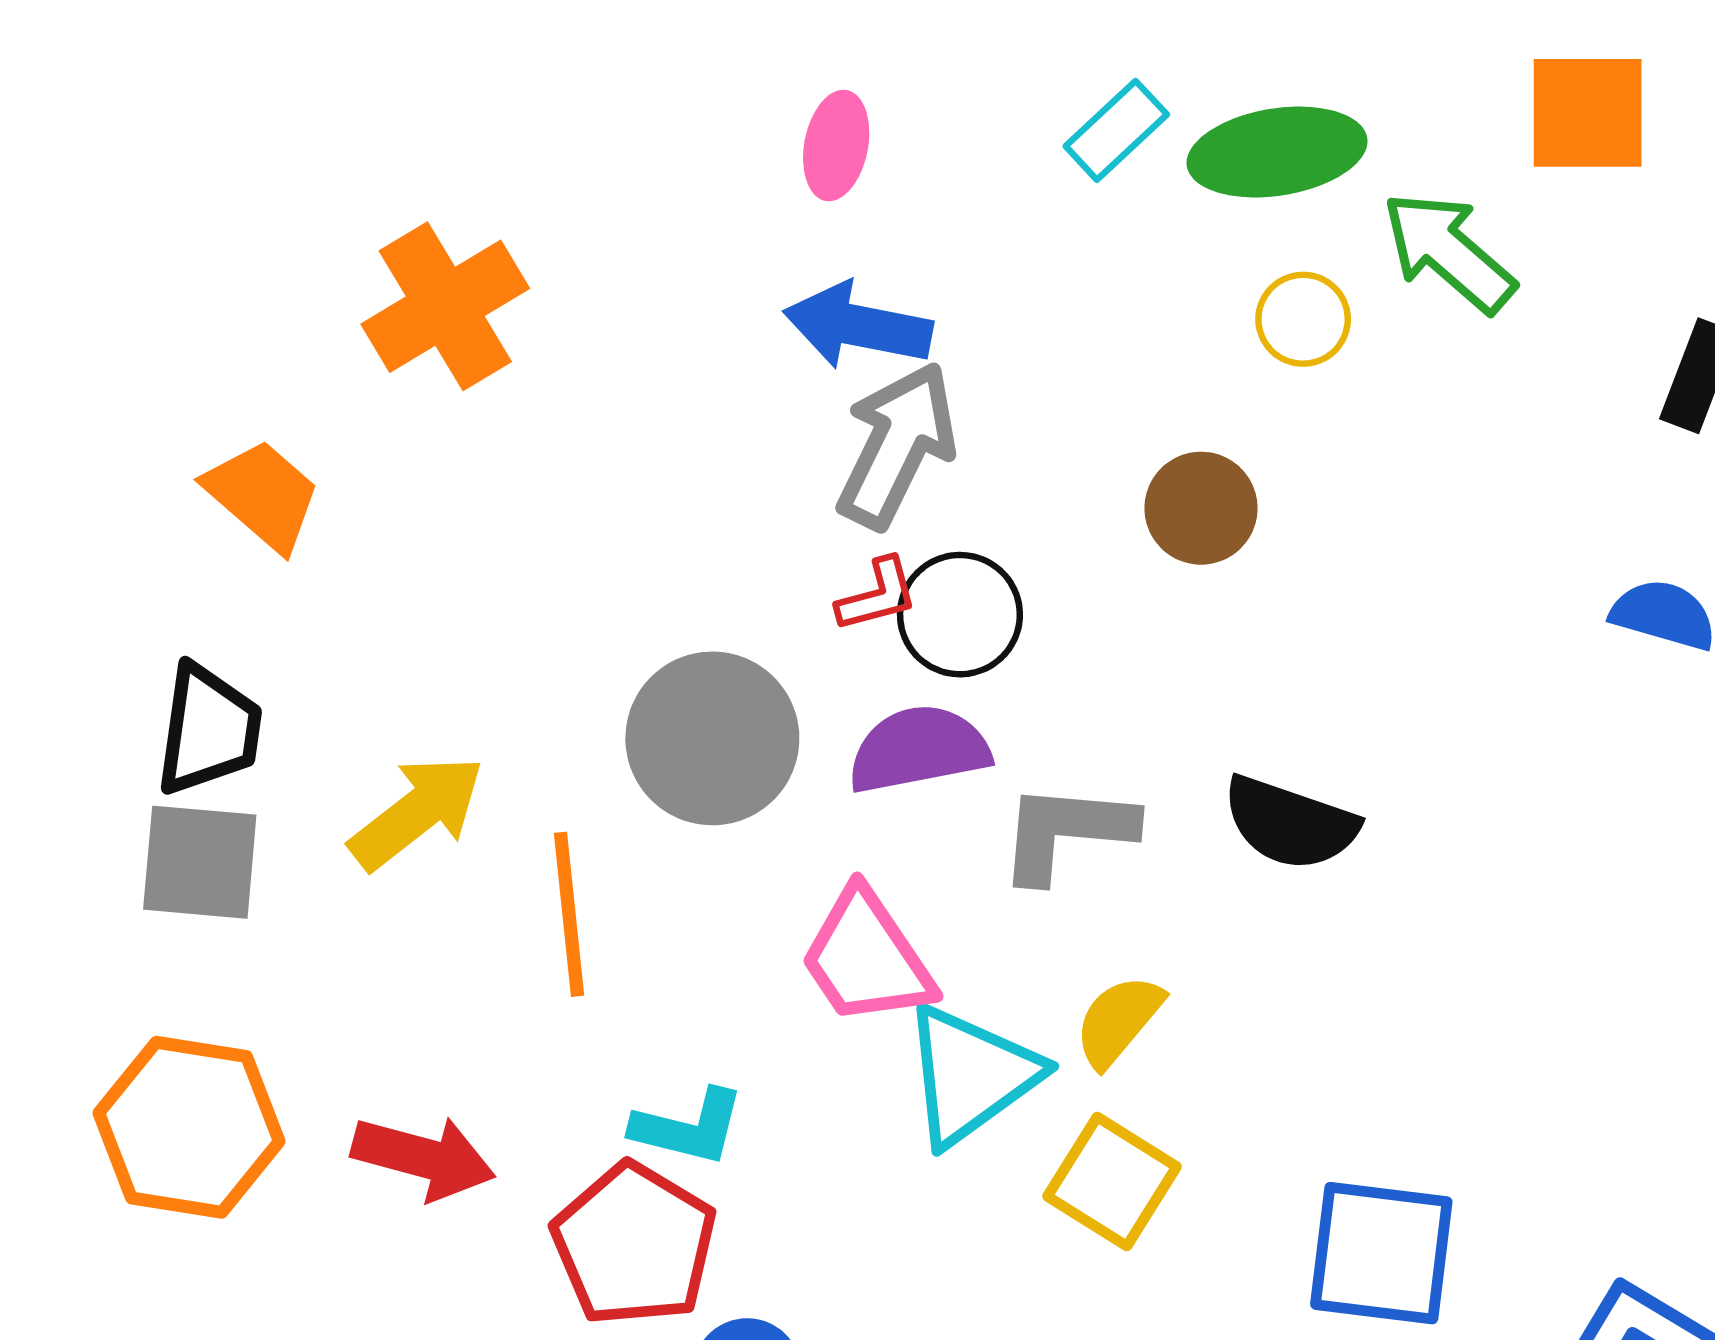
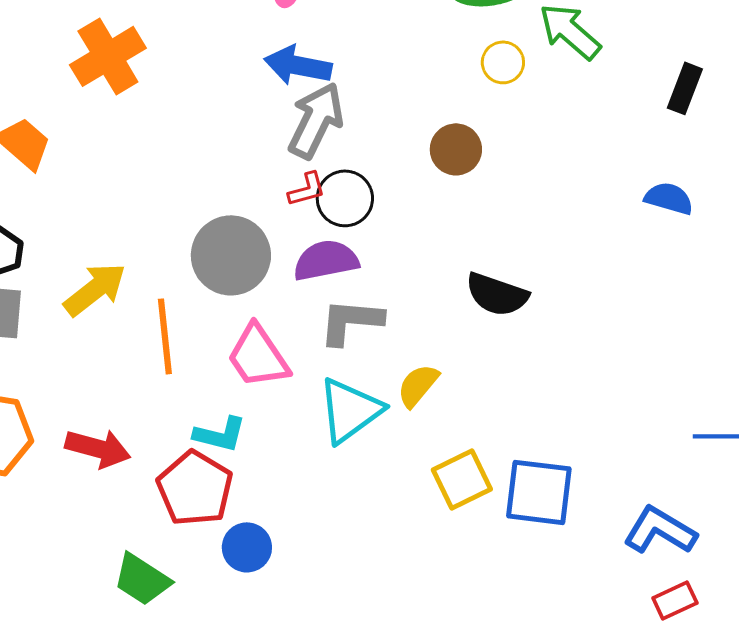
gray L-shape: (1066, 832) -> (351, 321), moved
pink trapezoid: (867, 958) -> (258, 356), moved
yellow square: (1112, 1181) -> (462, 479), moved, turned 32

